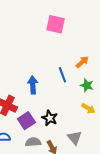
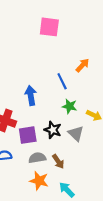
green star: (87, 85) -> (69, 106), moved
purple square: (26, 121) -> (28, 135), turned 30
gray triangle: (74, 138) -> (76, 133), moved

